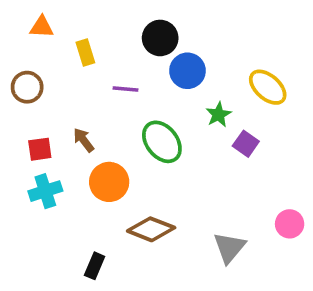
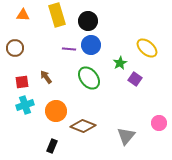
yellow rectangle: (85, 53) -> (57, 15), moved, size x1.6
blue circle: (187, 71) -> (91, 45), moved
orange circle: (109, 182) -> (56, 111), moved

